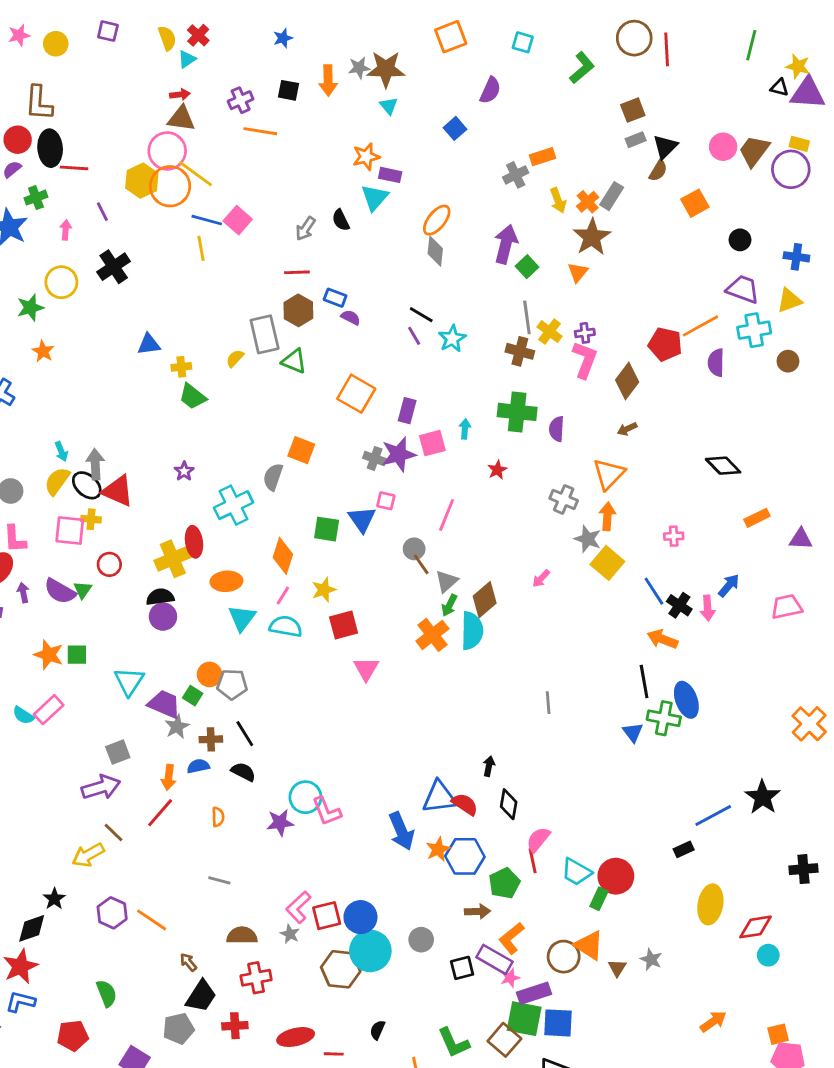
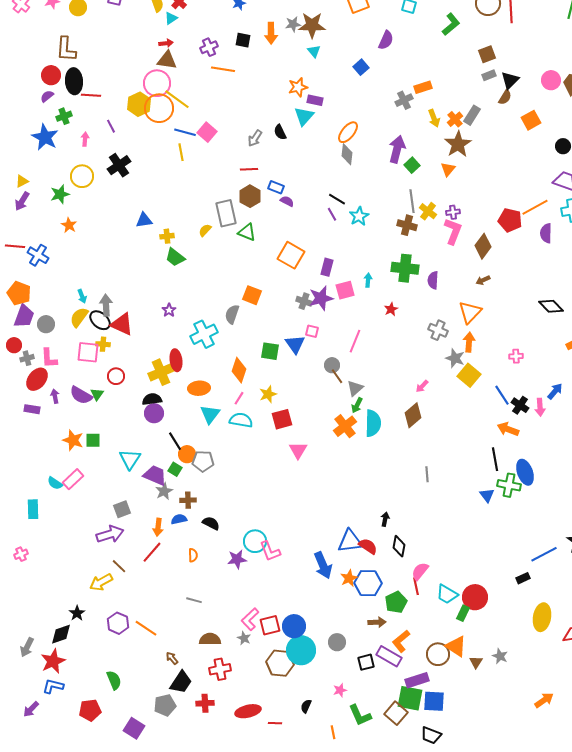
brown diamond: (485, 600) -> (413, 415), moved
black line: (245, 734) -> (175, 441), moved
pink star: (510, 978) -> (340, 690), moved

